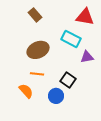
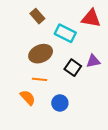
cyan rectangle: (71, 39) -> (65, 33), moved
black square: (68, 80) -> (73, 68), moved

